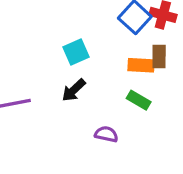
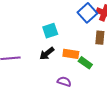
orange rectangle: (141, 65) -> (71, 54), moved

